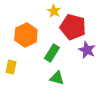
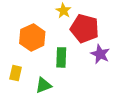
green rectangle: (52, 53) -> (61, 57), turned -30
green triangle: (57, 78) -> (43, 85), moved, turned -35

